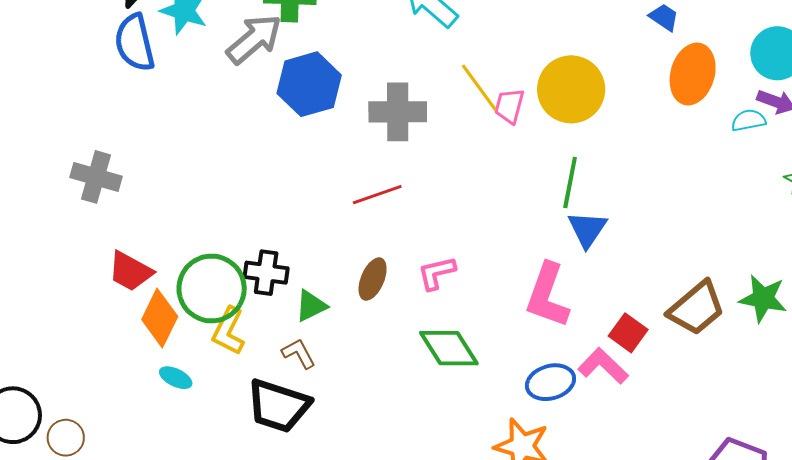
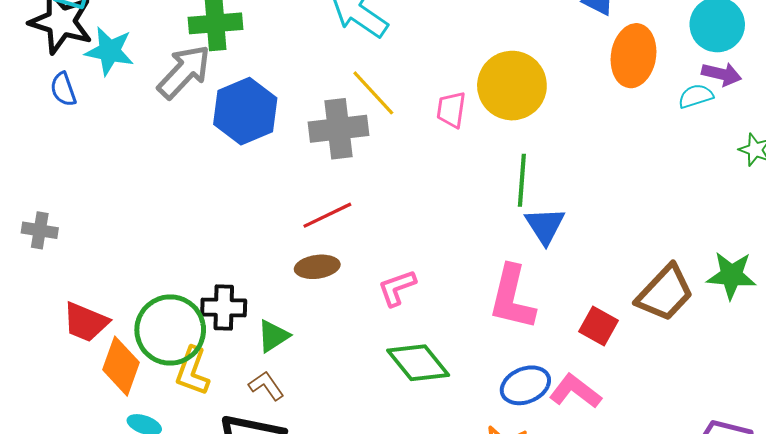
blue semicircle: (135, 43) -> (63, 89), size x0.6
yellow line: (479, 88) -> (373, 93), moved
gray cross: (96, 177) -> (40, 230), size x0.7
brown ellipse: (373, 279) -> (317, 267), moved, turned 66
pink L-shape: (603, 366) -> (575, 391), moved

